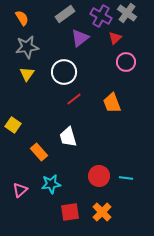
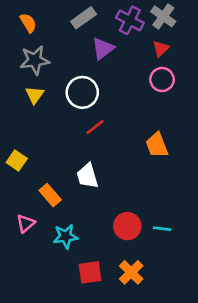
red triangle: (115, 38) -> (161, 49), moved
orange trapezoid: (112, 103) -> (157, 145), moved
pink triangle: (20, 190) -> (26, 224), moved

